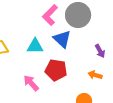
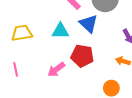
pink arrow: (31, 83) -> (56, 69), turned -84

